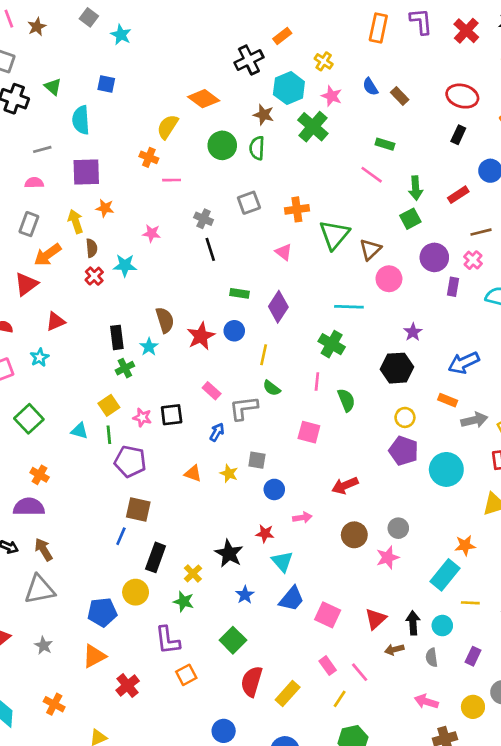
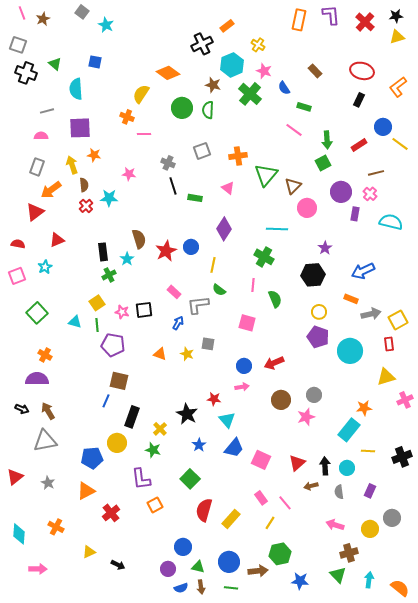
blue semicircle: (370, 87) -> (284, 88), moved
green rectangle: (240, 293) -> (195, 198), moved
blue circle: (274, 489) -> (244, 366), moved

